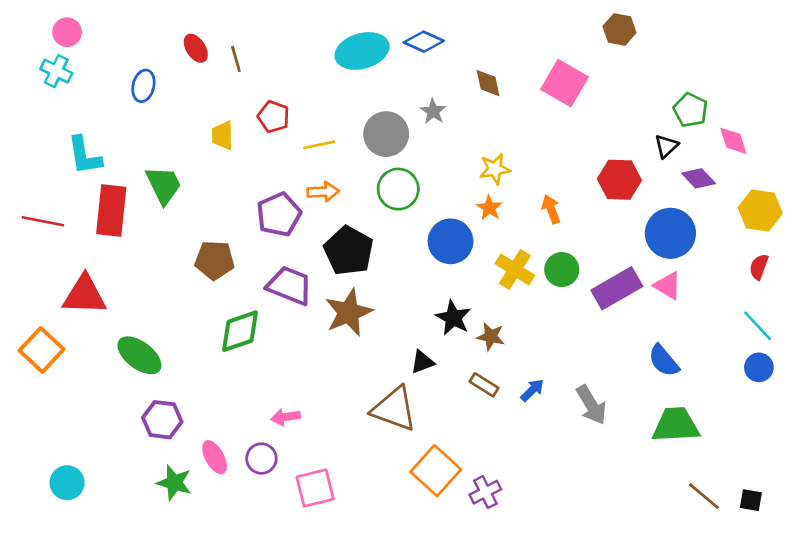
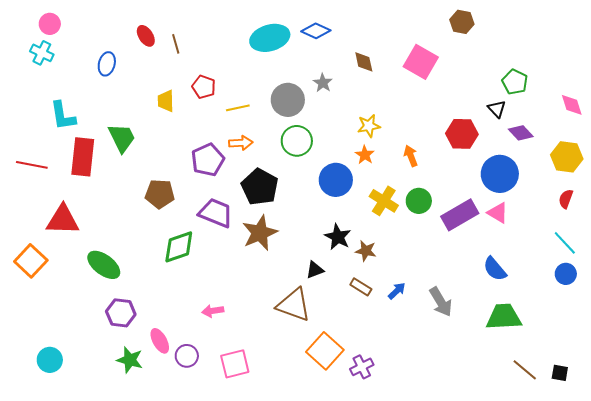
pink diamond: (733, 141) -> (572, 105), moved
black triangle: (666, 146) -> (497, 109), turned -30
purple circle: (261, 459) -> (187, 356), moved

